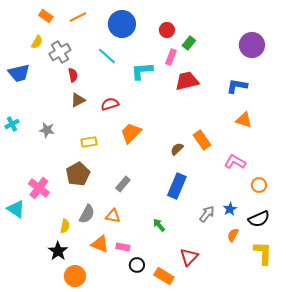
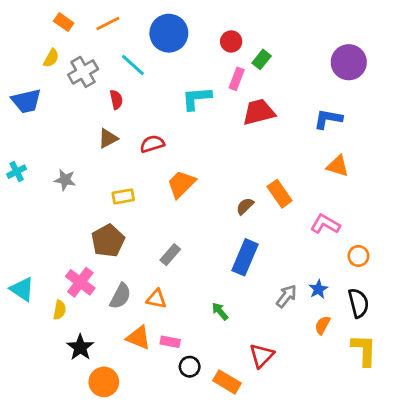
cyan line: (107, 56) -> (133, 65), moved
red semicircle: (73, 75) -> (116, 100), moved
pink cross: (39, 188) -> (80, 282), moved
black semicircle: (259, 219) -> (358, 303), turned -80
yellow semicircle: (65, 226) -> (60, 310), moved

